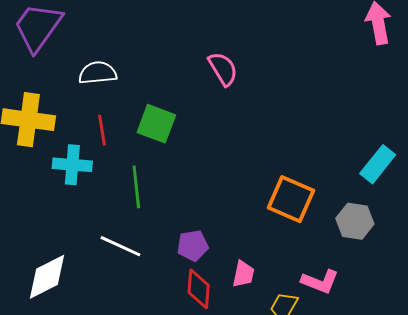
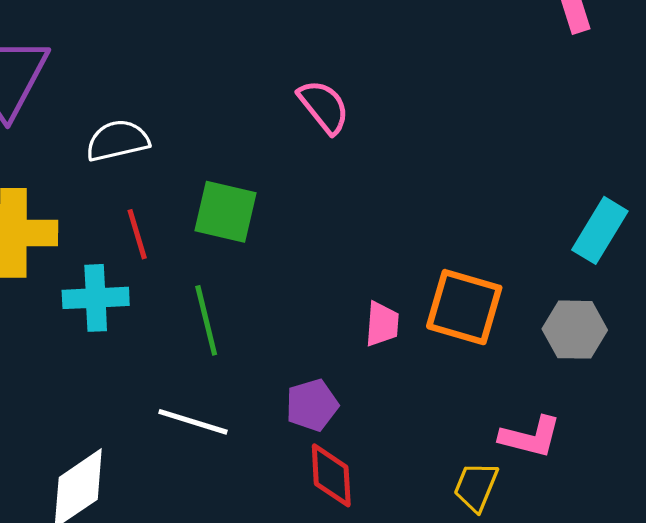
pink trapezoid: (243, 274) -> (382, 324), moved

